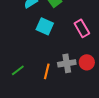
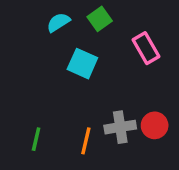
pink rectangle: (82, 28) -> (146, 48), moved
green line: (18, 70) -> (36, 139), turned -40

